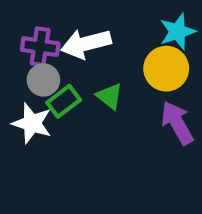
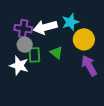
cyan star: (178, 32) -> (70, 22), moved
green rectangle: (64, 101) -> (34, 55), turned -56

